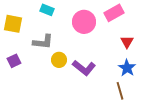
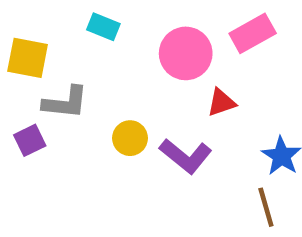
gray L-shape: (43, 42) -> (65, 102), moved
red triangle: (127, 42) -> (221, 102), moved, turned 40

